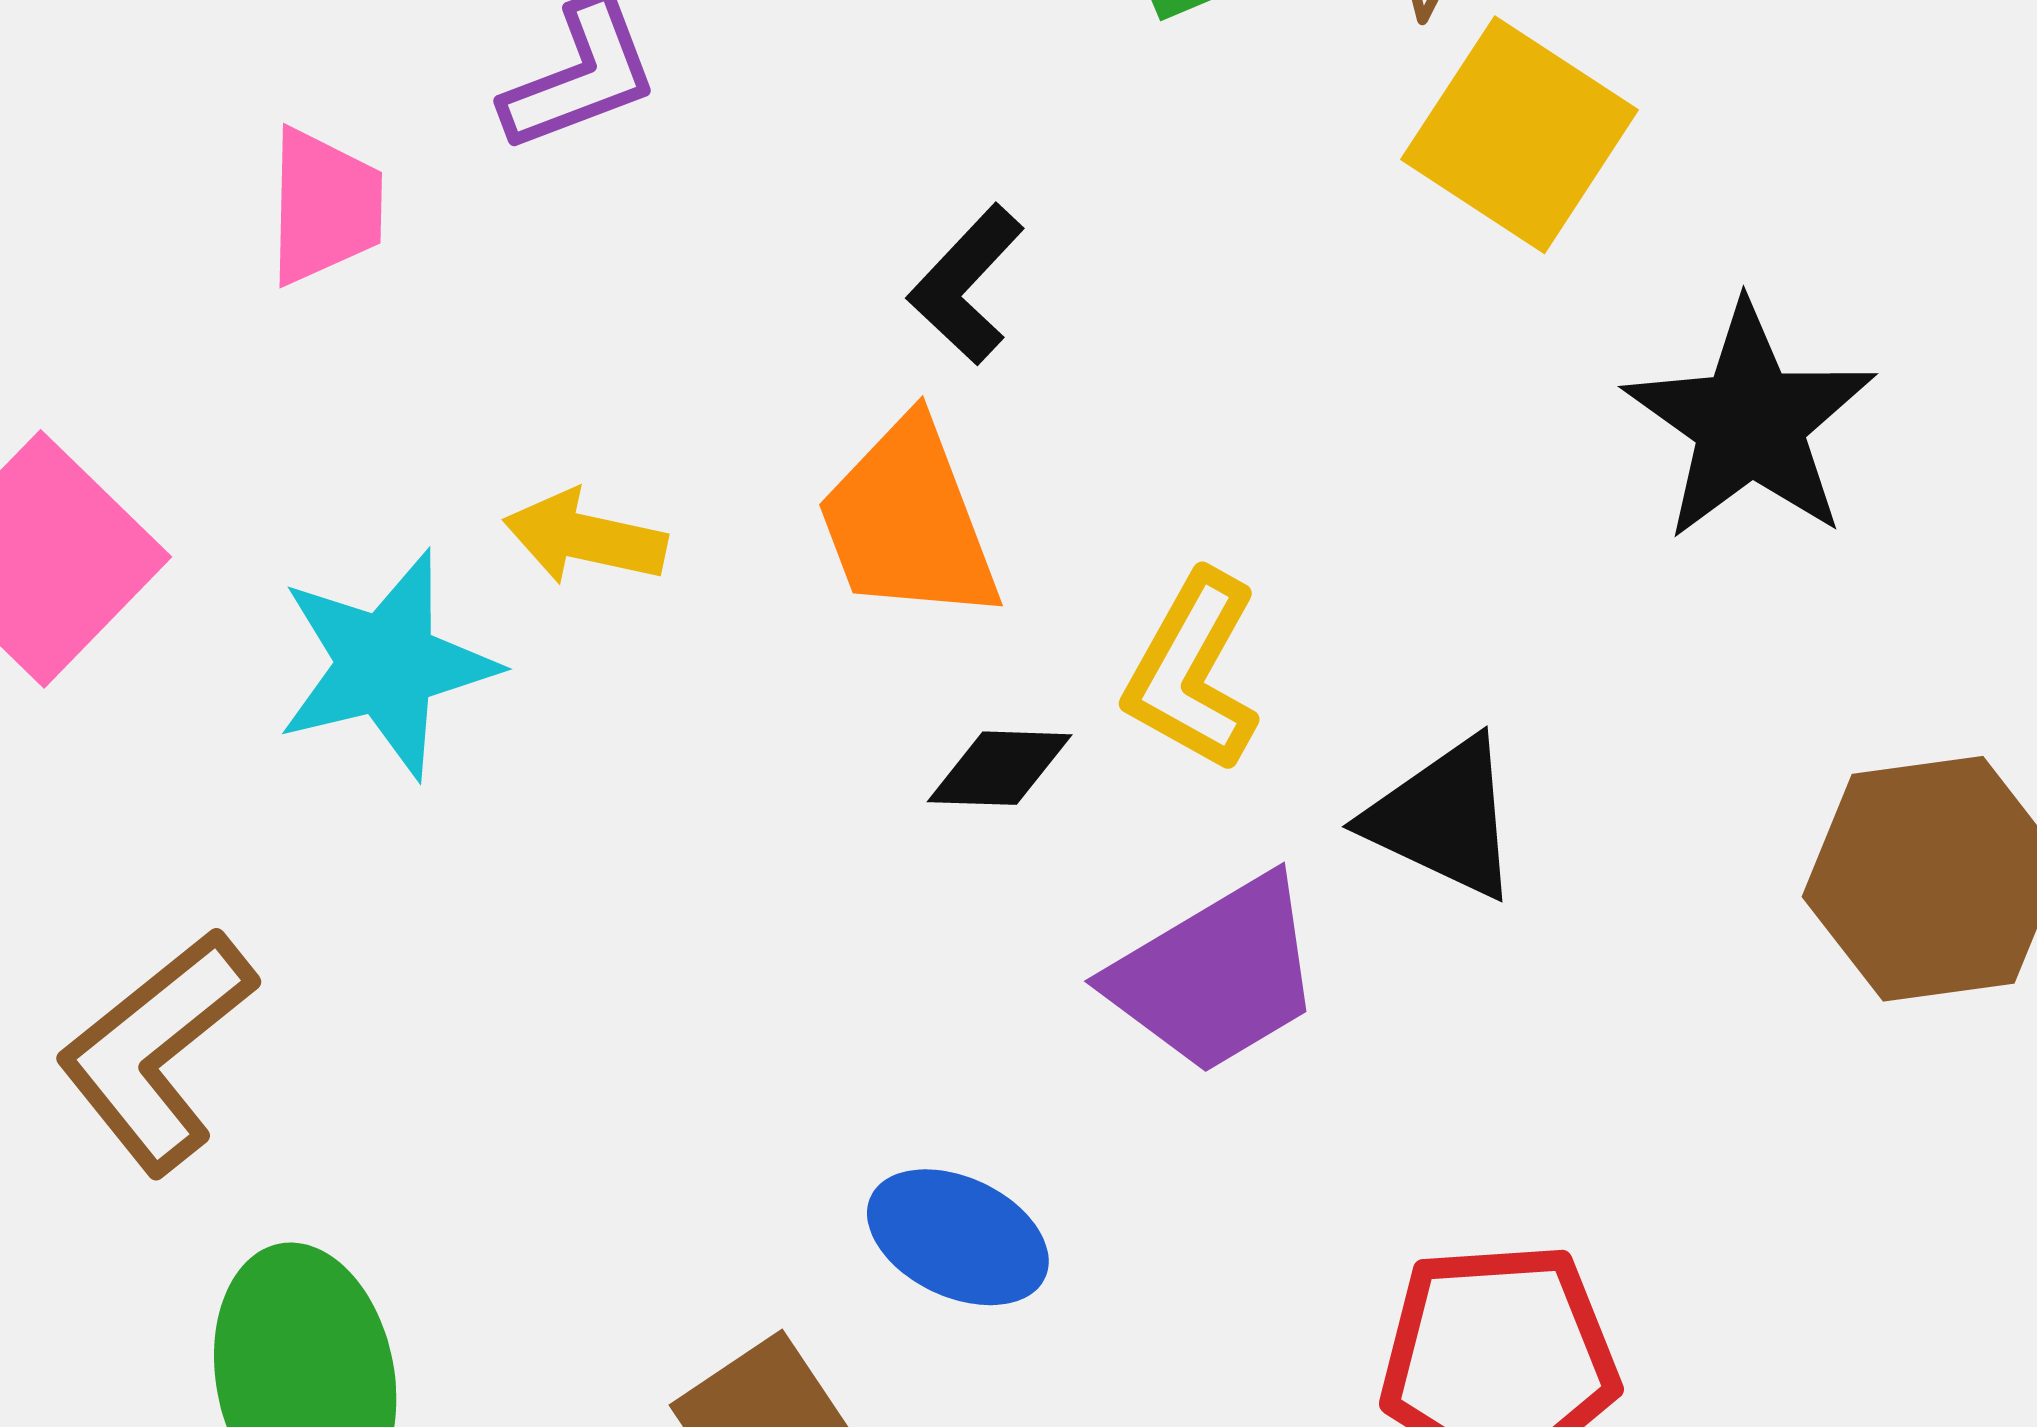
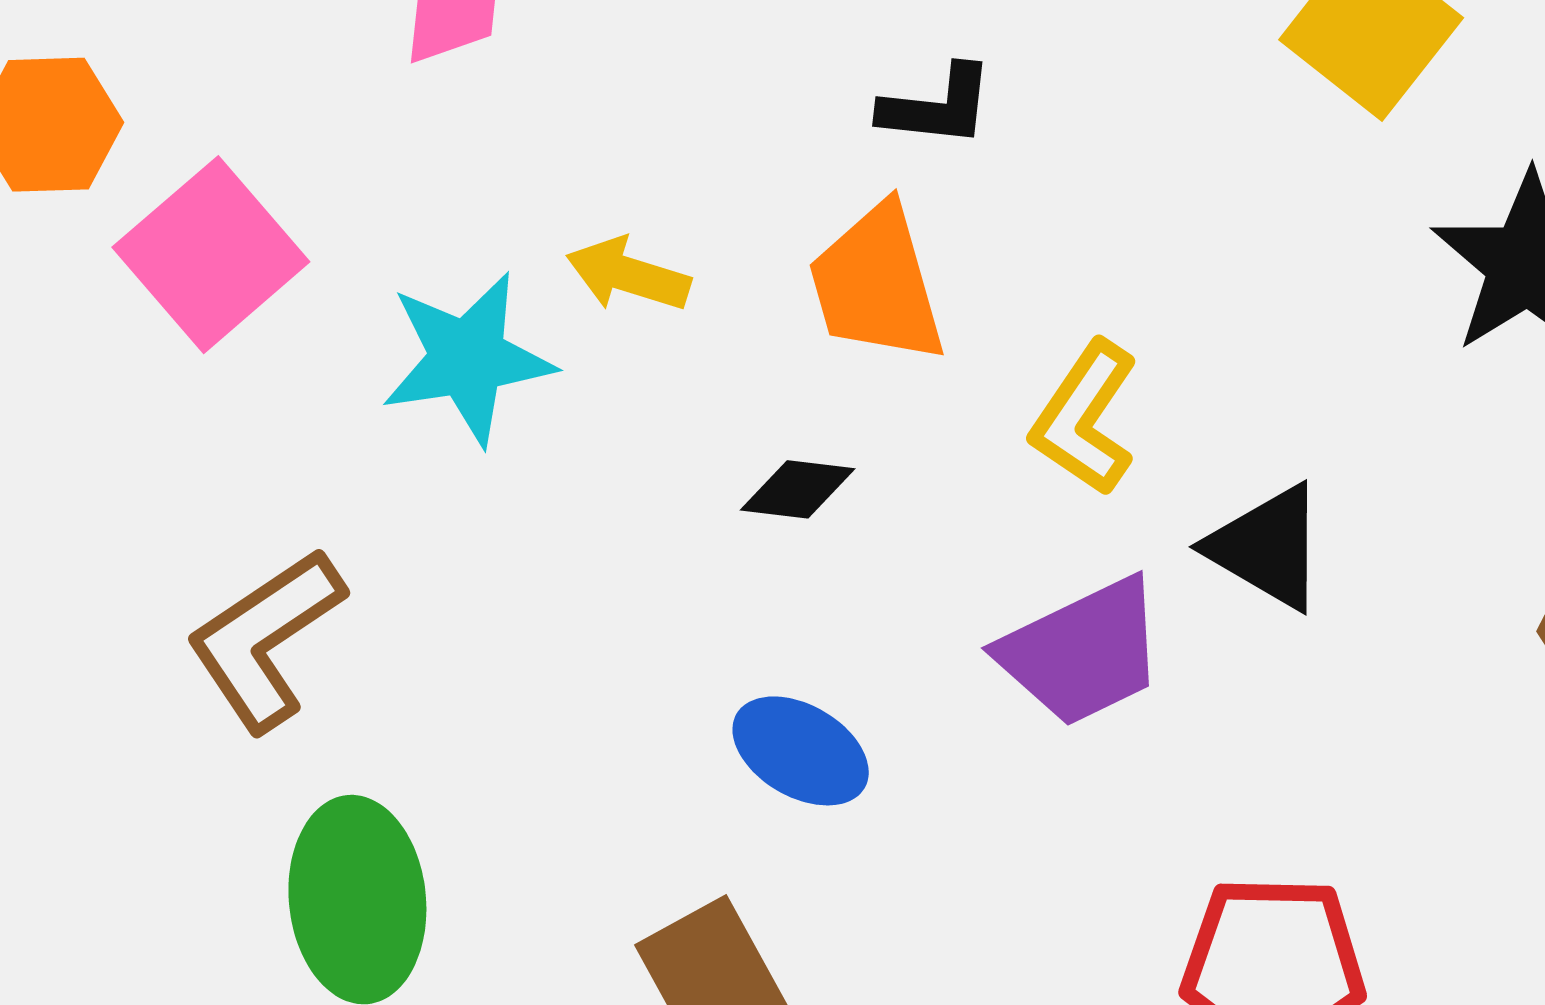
black L-shape: (966, 284) -> (937, 106), turned -132
black diamond: (1000, 768) -> (798, 489), moved
blue ellipse: (958, 1237) -> (801, 751), moved

